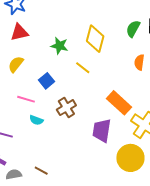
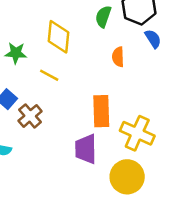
orange rectangle: (119, 103) -> (101, 111), turned 55
brown cross: (66, 108) -> (30, 116), moved

